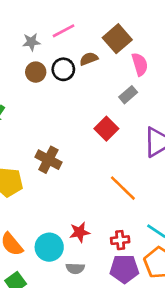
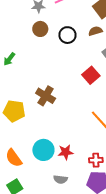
brown semicircle: (89, 59) -> (95, 31), moved
black circle: (63, 69) -> (67, 35), moved
cyan circle: (49, 247) -> (43, 150), moved

